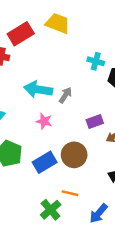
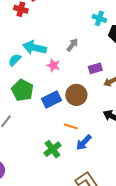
cyan arrow: (38, 89) -> (35, 48), moved
green cross: (51, 210) -> (53, 149), moved
blue arrow: (99, 213) -> (84, 142), moved

